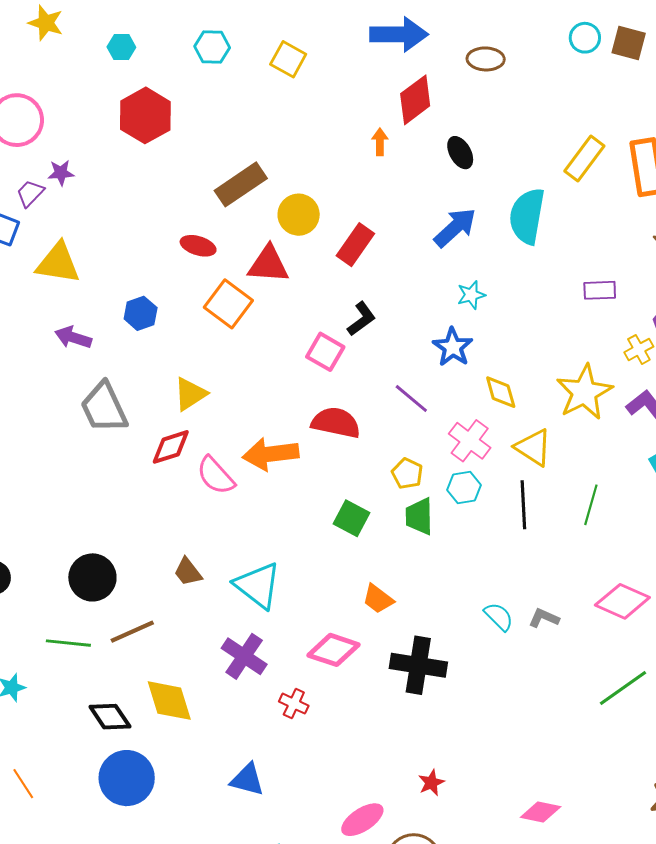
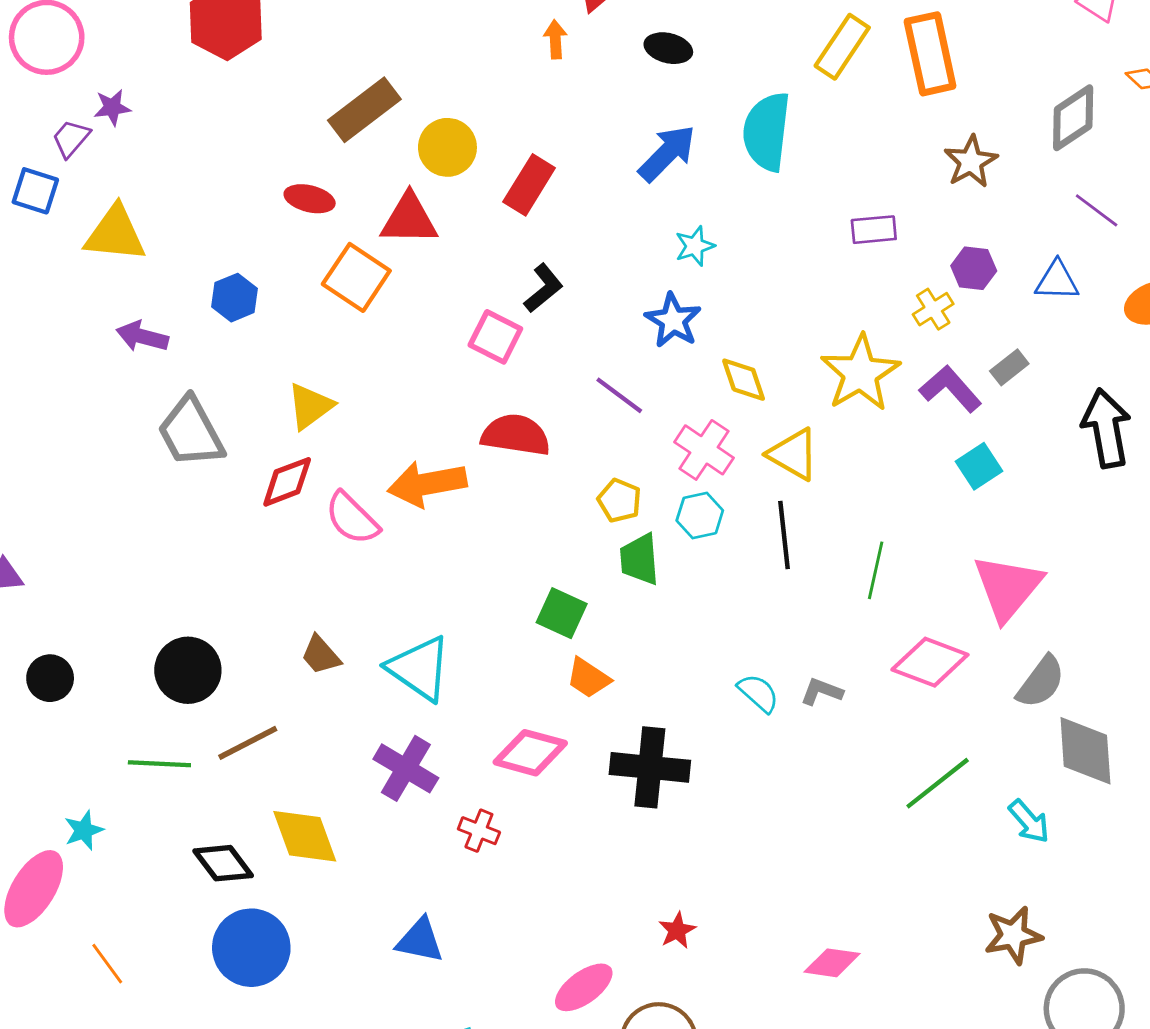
black ellipse: (460, 153) -> (668, 48), turned -44
green line: (591, 505) -> (876, 570), moved
green square: (351, 518) -> (562, 613), moved

